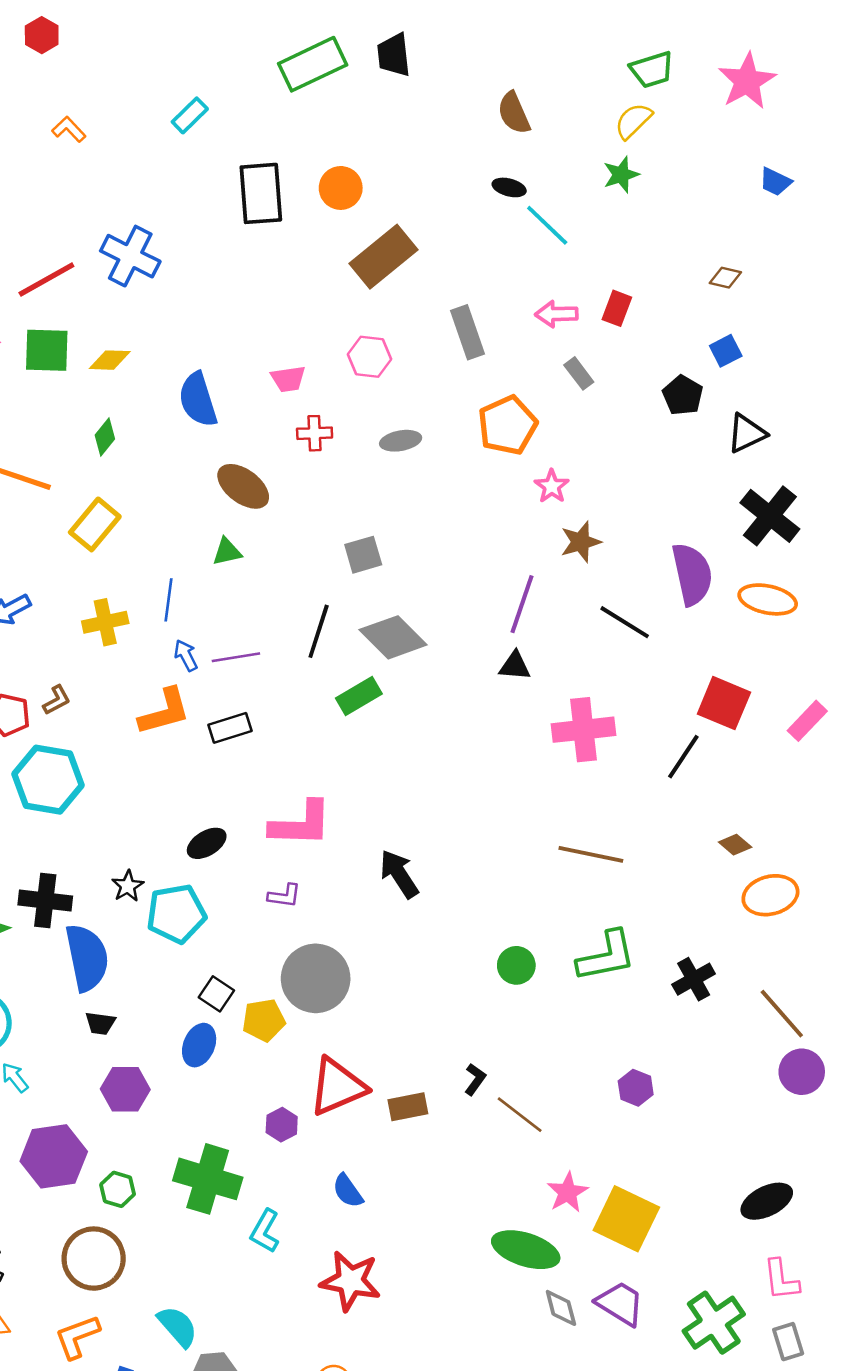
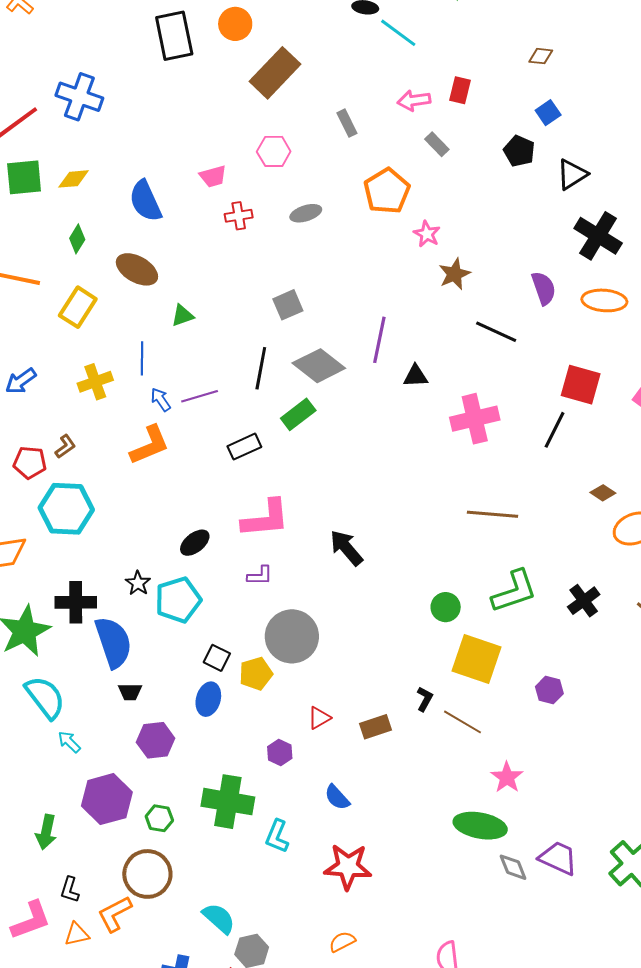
gray rectangle: (467, 332) -> (347, 123), size x0.7
brown ellipse: (243, 486) -> (137, 269), moved
purple semicircle: (692, 574) -> (544, 288), size x0.7
purple line: (522, 604) -> (379, 340), moved
black rectangle: (230, 728) -> (244, 447), moved
red triangle: (337, 1087) -> (319, 718), size x0.5
yellow square: (626, 1219) -> (477, 659), moved
orange L-shape: (77, 1337) -> (115, 914), moved

